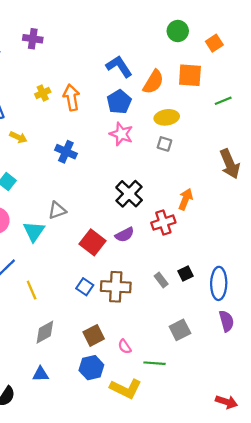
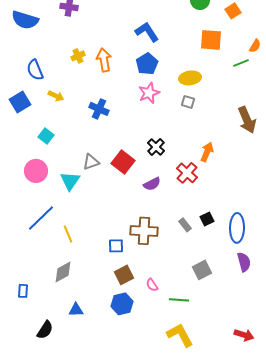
orange semicircle: (153, 82) -> (255, 46), moved, size x0.6
pink star: (121, 134) -> (149, 93), turned 30
black cross: (129, 194) -> (156, 147), size x0.7
red cross: (163, 223) -> (187, 173), turned -30
red square: (92, 242) -> (123, 162), moved
blue square: (85, 287) -> (116, 246), moved, turned -35
gray diamond: (45, 332) -> (63, 272), moved
yellow L-shape: (126, 389) -> (180, 335), moved, turned -144

